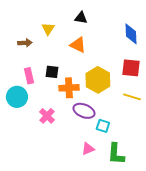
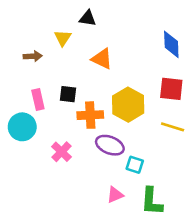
black triangle: (81, 18) -> (88, 18), moved

